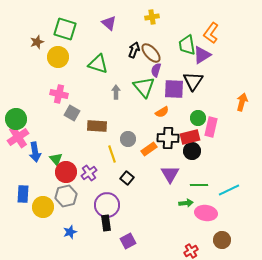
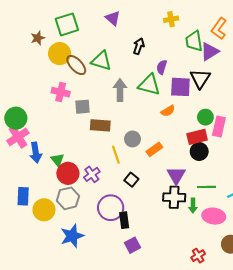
yellow cross: (152, 17) -> (171, 19), moved
green square: (65, 29) -> (67, 24), turned -35
brown ellipse: (151, 53) -> (76, 65), moved
green triangle: (144, 87) -> (149, 85), turned -35
gray arrow: (116, 92) -> (120, 90), size x1.5
gray square: (72, 113) -> (83, 107), moved, turned -35
black cross: (168, 138) -> (174, 197), moved
green arrow: (186, 203) -> (193, 206), turned 96
black rectangle: (106, 223) -> (124, 220), moved
blue star: (70, 232) -> (72, 236), size x1.6

